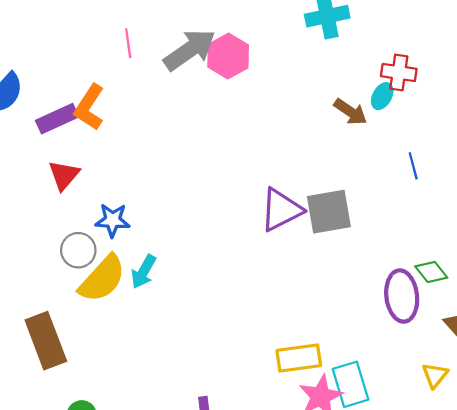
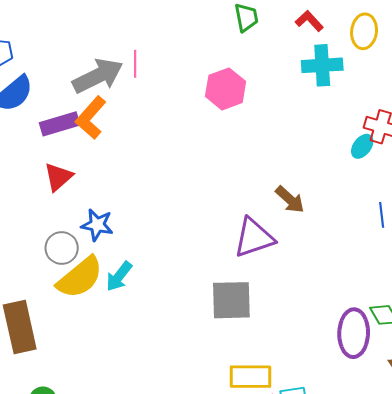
gray arrow: (190, 50) -> (98, 76), moved
brown arrow: (351, 112) -> (290, 200), moved
gray square: (329, 212) -> (231, 300), moved

